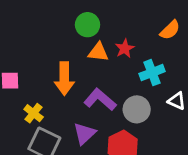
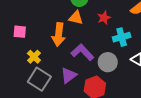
orange triangle: (98, 52) -> (76, 18), moved

